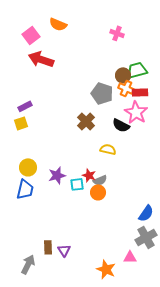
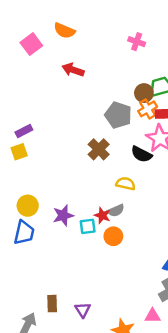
red arrow: (41, 59) -> (73, 70), moved, size x0.7
orange cross: (126, 88) -> (148, 109), turned 35
gray semicircle: (100, 180) -> (116, 211), moved
purple triangle: (64, 250) -> (83, 310), moved

